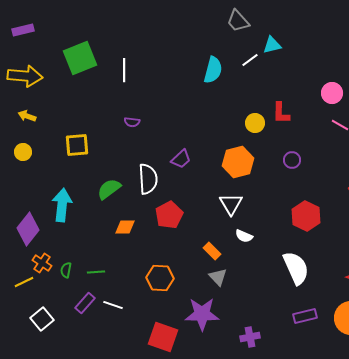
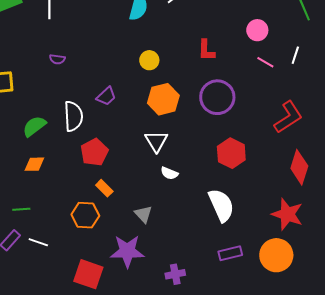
yellow circle: (255, 123) -> (149, 60), moved
purple circle: (292, 160) -> (217, 97), size x2.0
orange diamond: (125, 227) -> (34, 164), moved
orange rectangle: (212, 251) -> (104, 188), moved

